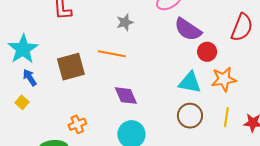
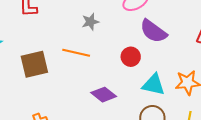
red circle: (207, 52) -> (131, 57), moved
purple diamond: (126, 96) -> (104, 95), moved, turned -30

